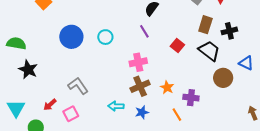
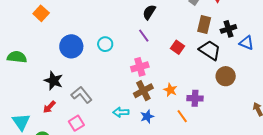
blue triangle: (246, 63) -> (246, 43), moved
black star: (28, 69) -> (54, 81), moved
red arrow: (50, 105) -> (49, 107), moved

